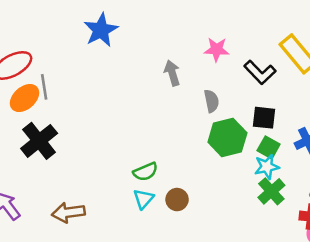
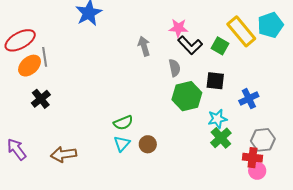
black L-shape: (260, 72) -> (190, 45), moved
black cross: (39, 141) -> (41, 99), size x0.7
green square: (269, 147) -> (220, 46), moved

